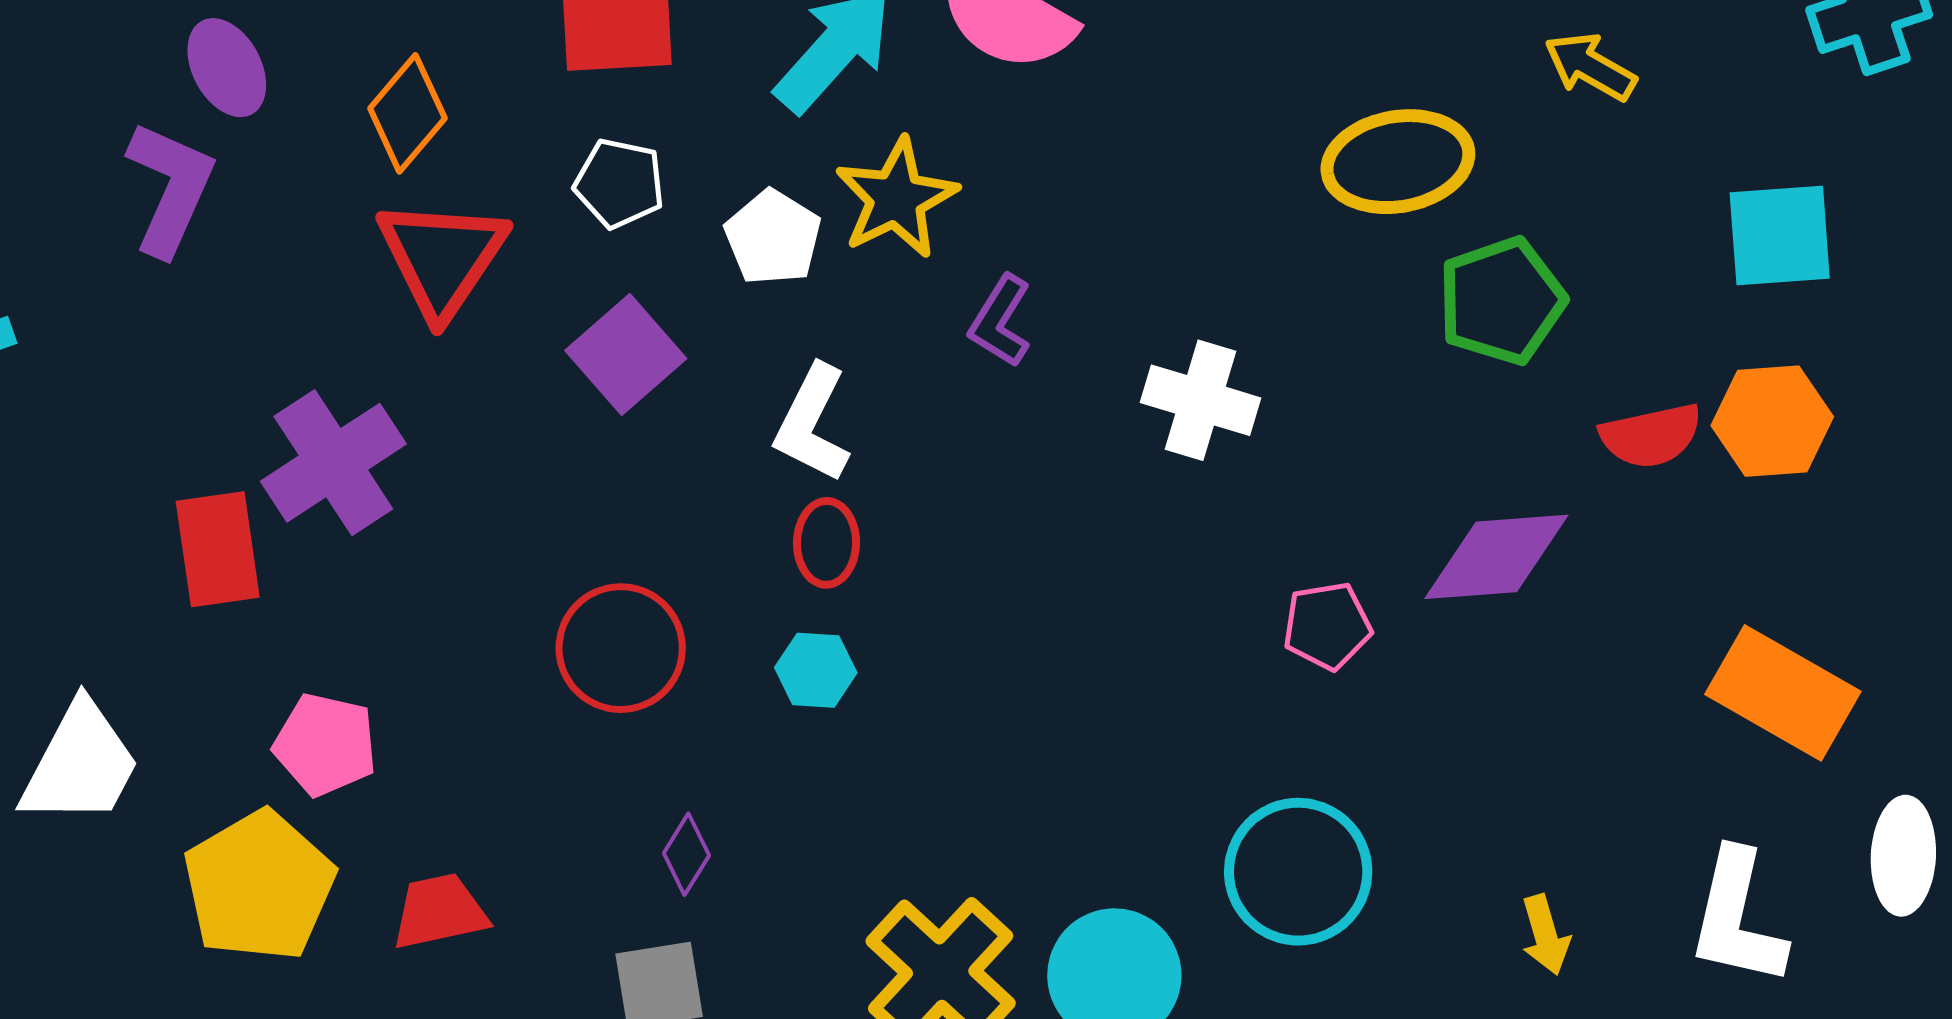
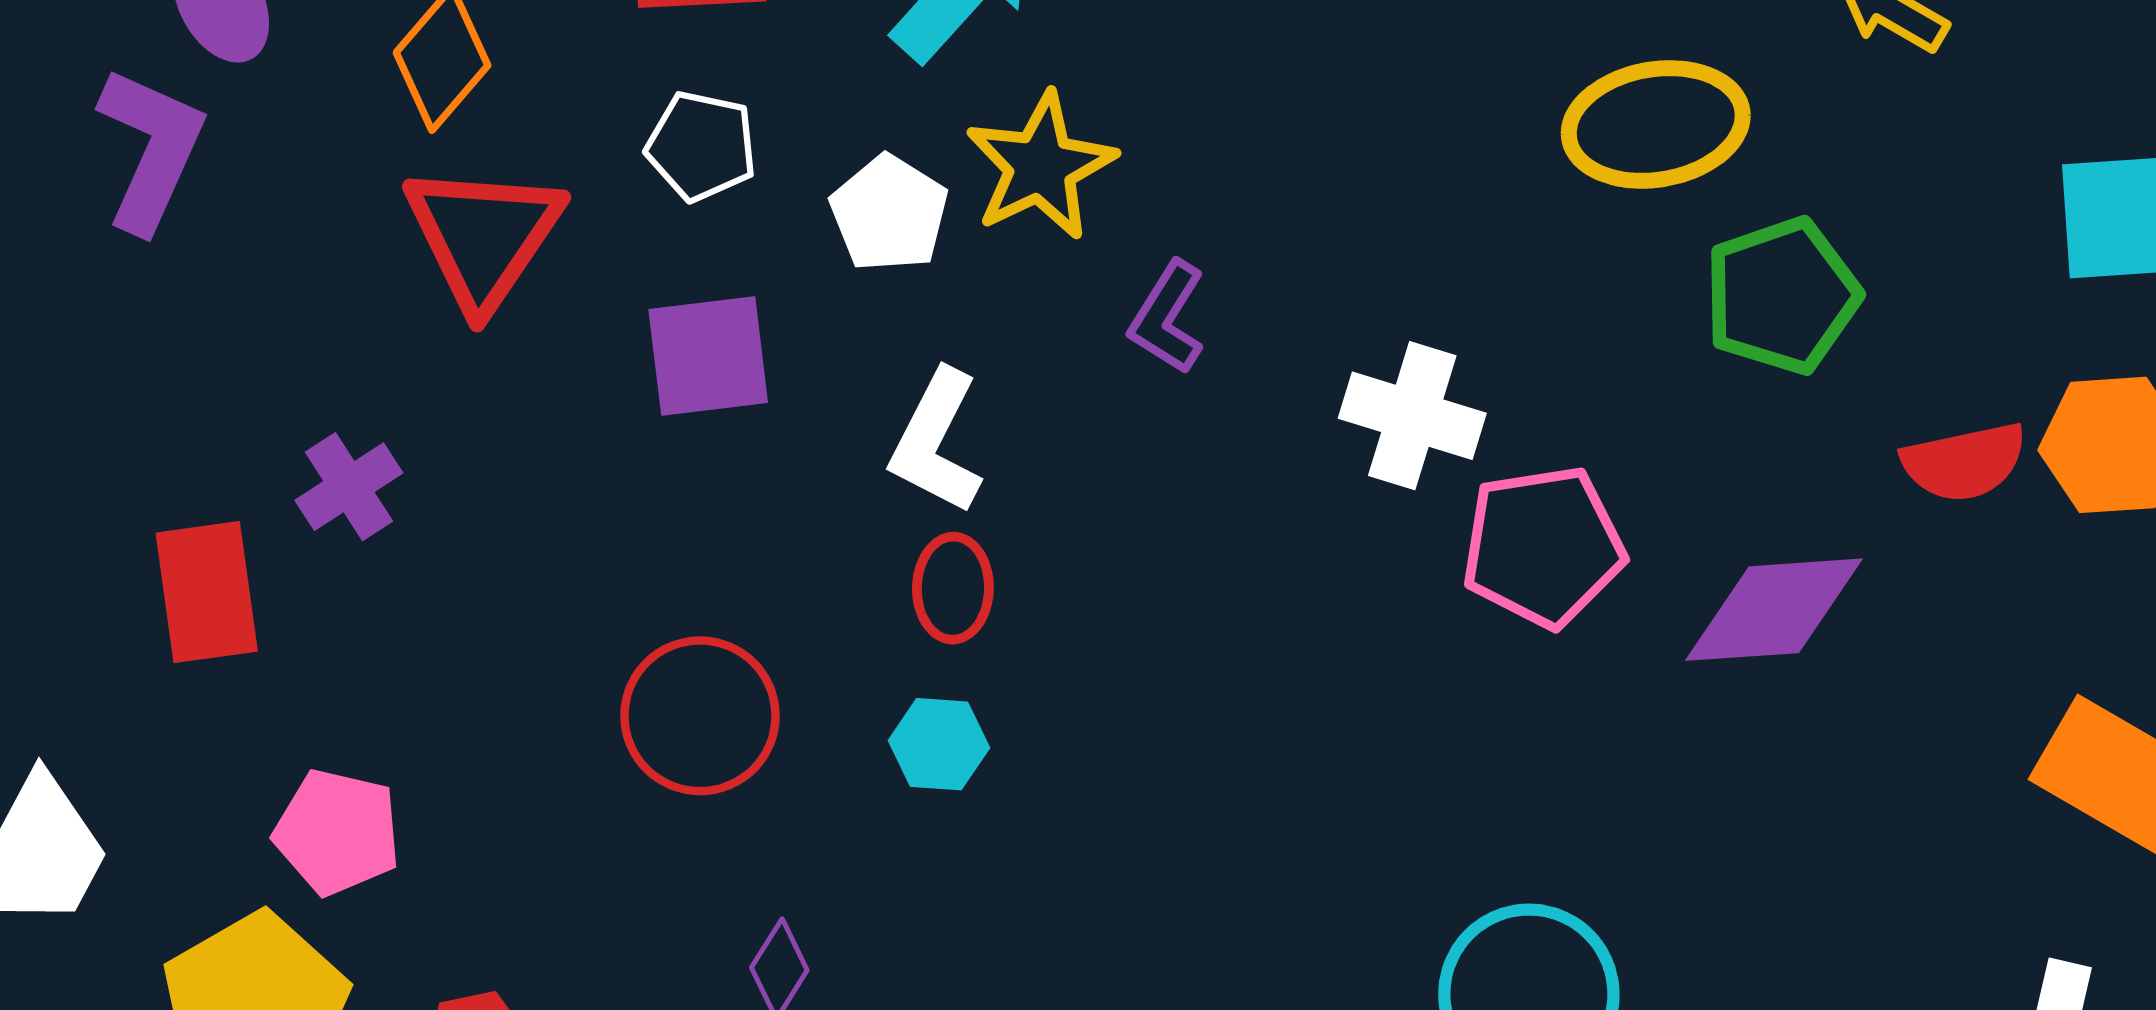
purple square: (626, 355) -> (708, 356), turned 34
purple cross: (333, 463) -> (349, 487), size x0.6
pink pentagon: (1327, 626) -> (1543, 547), moved, size x1.5

